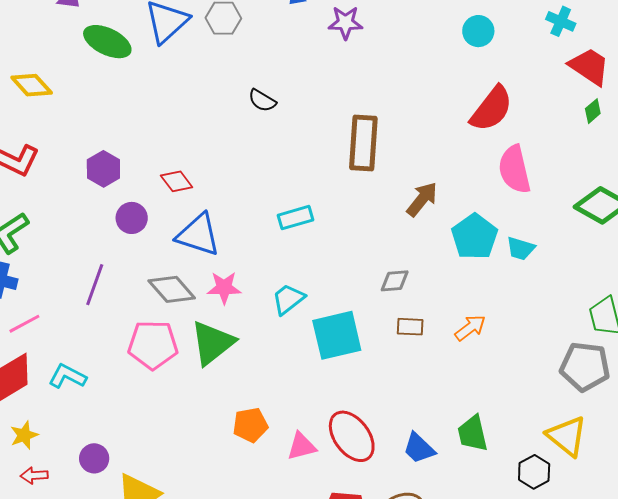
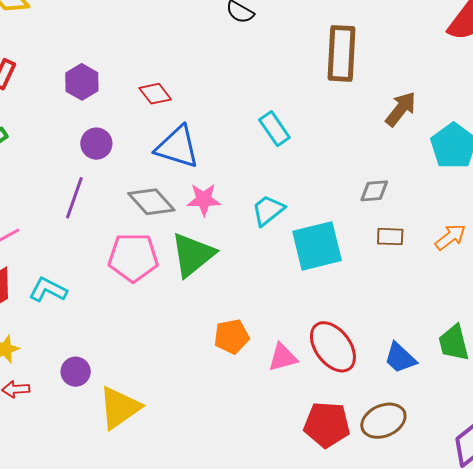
purple circle: (132, 218) -> (96, 144), moved
cyan rectangle: (296, 218) -> (274, 129), turned 72

